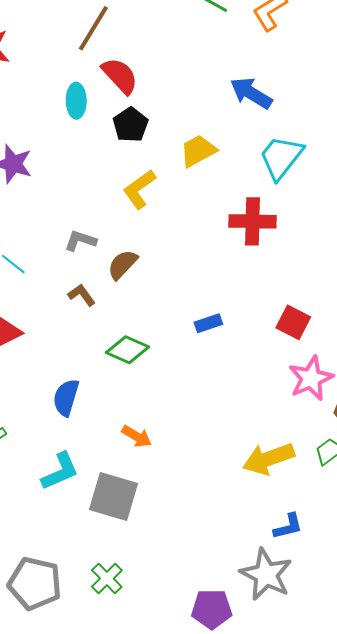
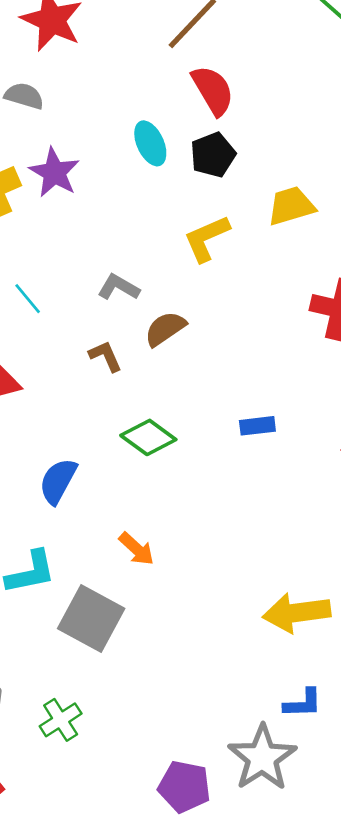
cyan ellipse: (76, 101) -> (150, 143), moved, turned -36

